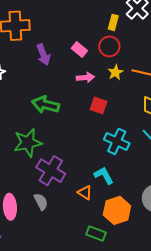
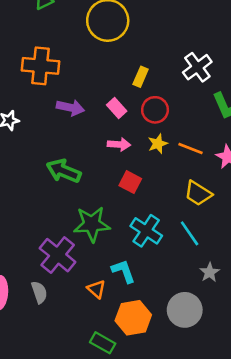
yellow rectangle: (113, 22) -> (141, 77), moved
purple arrow: (43, 55) -> (70, 108), turned -65
green star: (28, 143) -> (92, 224), moved

